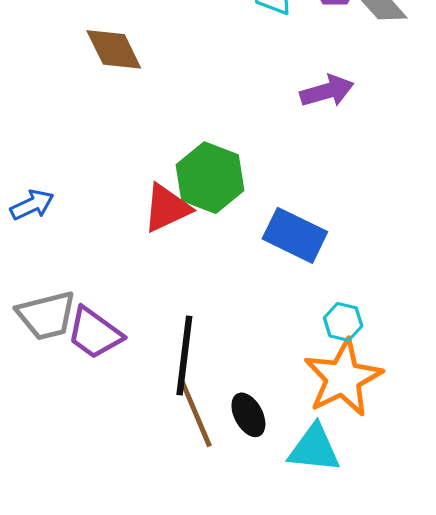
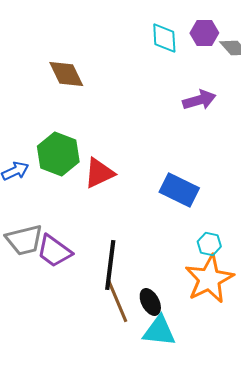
green hexagon: (210, 178) -> (58, 154), moved
cyan triangle: (314, 449) -> (159, 331), moved

